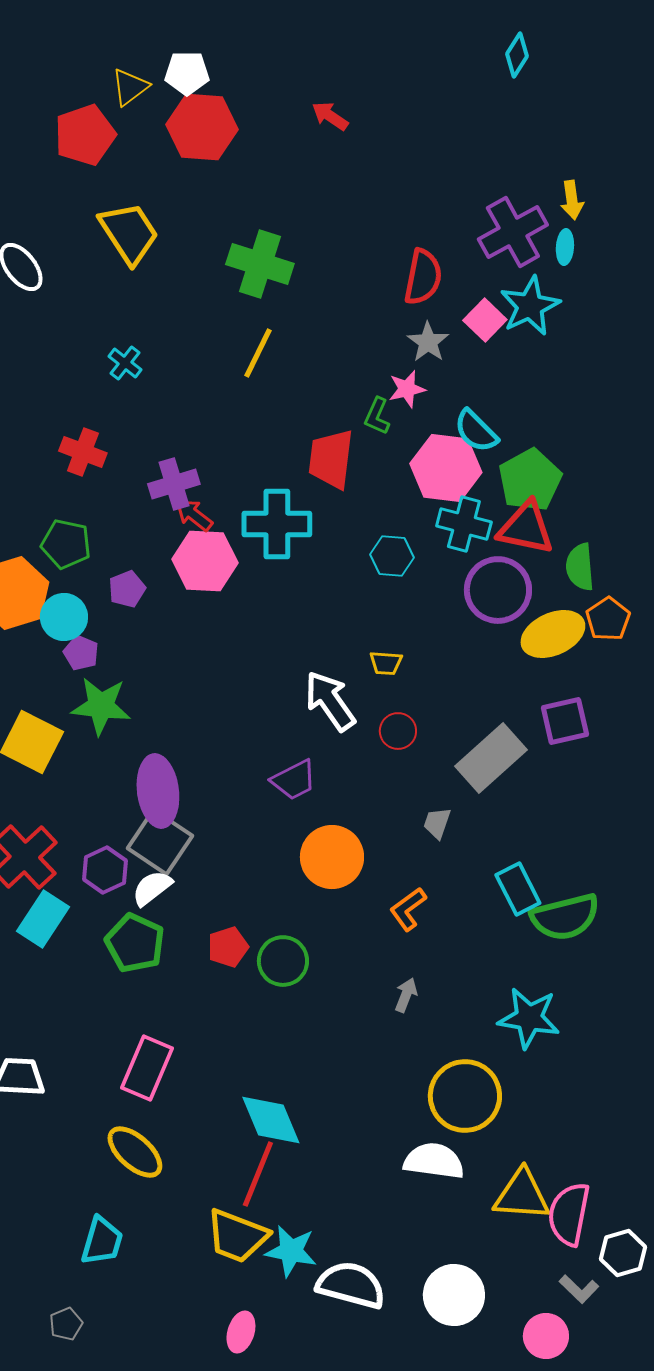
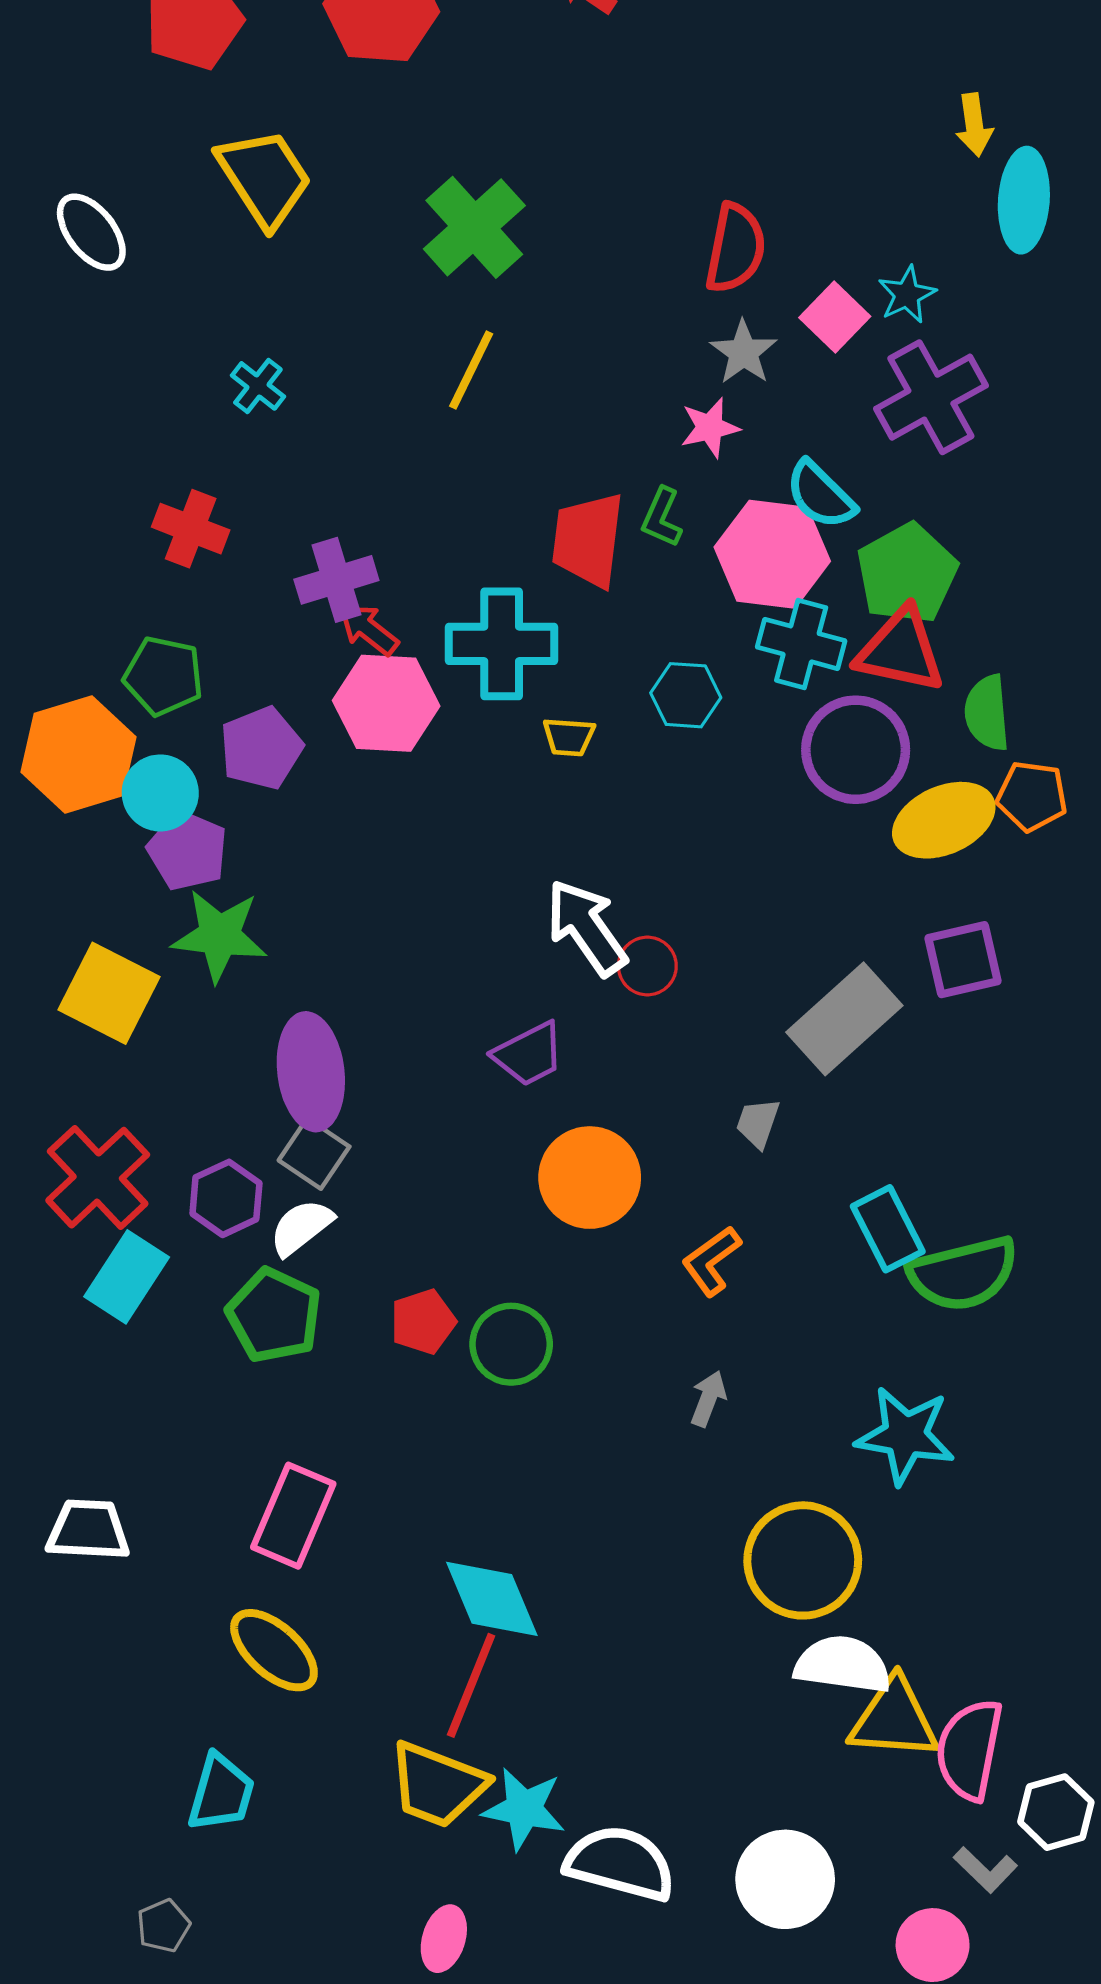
purple cross: (513, 232) -> (931, 397), moved
cyan ellipse: (565, 247) -> (1024, 200), moved, size x1.8
green cross: (260, 264) -> (474, 227), turned 30
cyan star: (530, 306) -> (907, 295), size x0.6
green L-shape: (377, 416) -> (662, 517), moved
purple pentagon: (127, 589) -> (261, 748), size x1.4
orange pentagon: (608, 619) -> (1032, 796), turned -30
purple pentagon: (81, 653) -> (187, 851), size x1.4
yellow trapezoid: (386, 663) -> (569, 737), moved
red circle: (398, 731) -> (647, 966), moved
gray square: (160, 842) -> (314, 1153), size x0.7
white semicircle: (434, 1161) -> (843, 1665), moved

